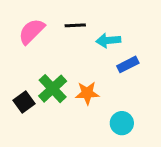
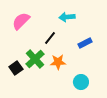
black line: (75, 25) -> (50, 38), moved, turned -48
cyan arrow: (108, 40) -> (67, 17), moved

